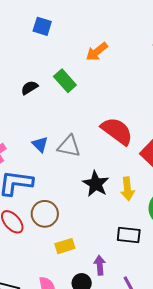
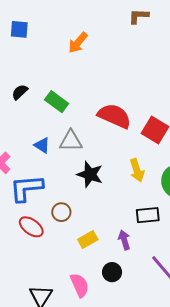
green rectangle: (65, 81) -> (57, 102), moved
black star: (96, 184) -> (90, 174), moved
brown circle: (45, 214) -> (61, 212), size x0.7
purple arrow: (100, 265) -> (124, 240), moved

